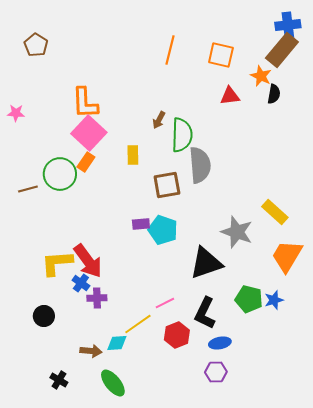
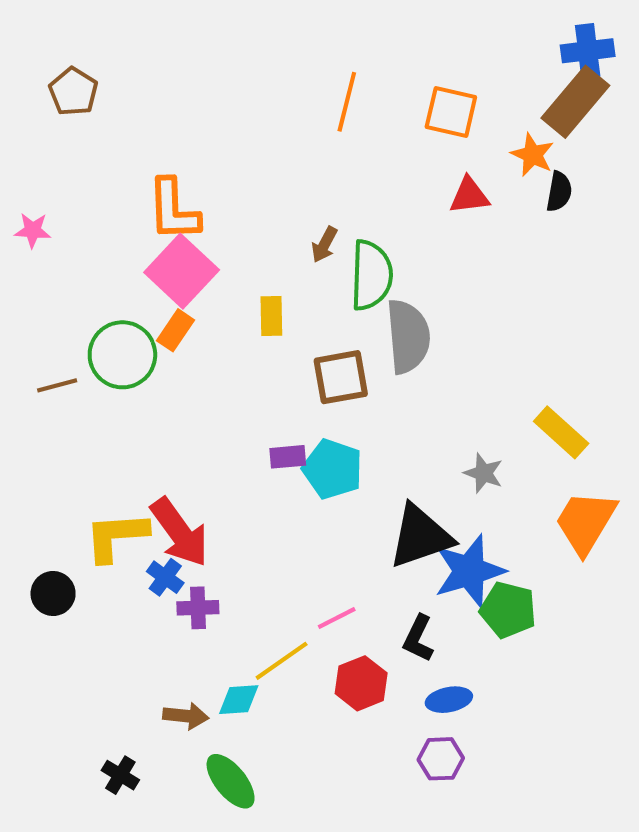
gray star: (237, 232) -> (484, 473), size x0.6
blue star: (274, 300) -> (469, 571), moved, size x1.8
black L-shape: (205, 313) -> (418, 638), size x0.7
black circle: (44, 316) -> (53, 594), moved

